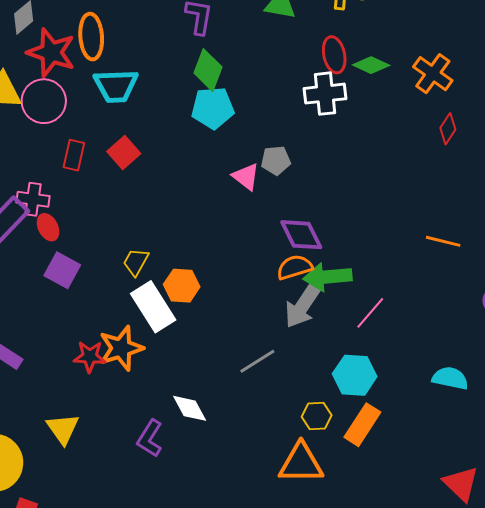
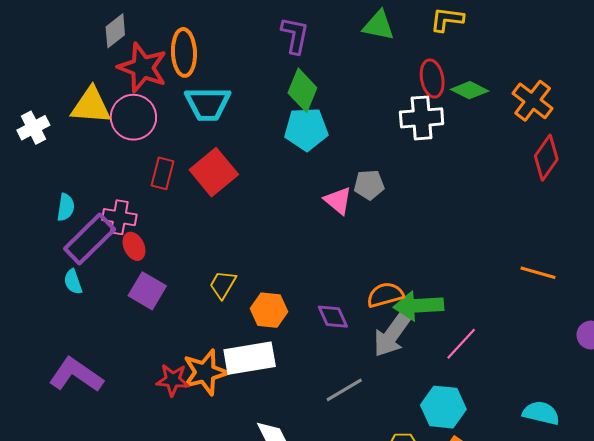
red diamond: (448, 129) -> (546, 158), size x1.4
red square: (124, 152) -> (214, 172), size x1.4
purple diamond: (301, 235) -> (333, 317), moved, size x0.7
white rectangle: (153, 307) -> (250, 358), moved, turned -69

